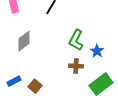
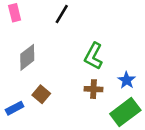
blue star: (97, 51) -> (127, 80), moved
brown square: (35, 86) -> (41, 94), moved

